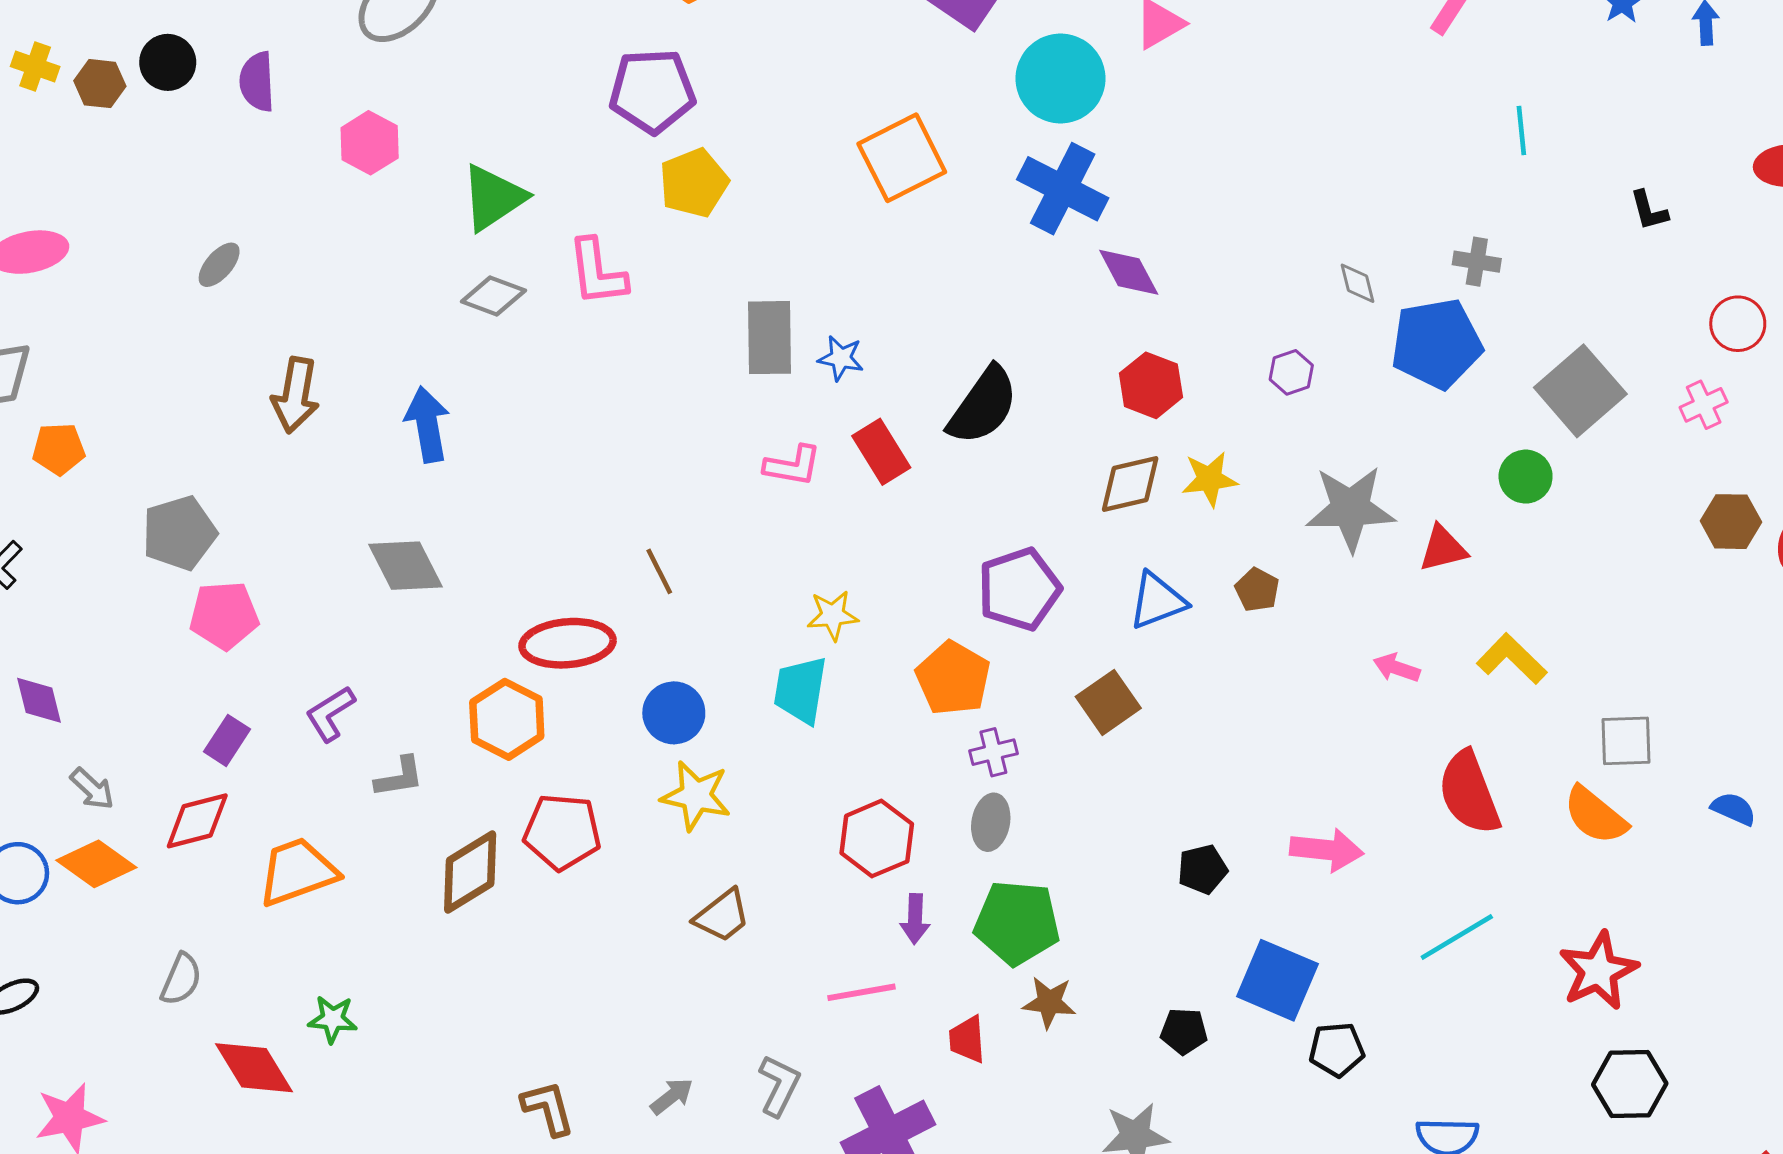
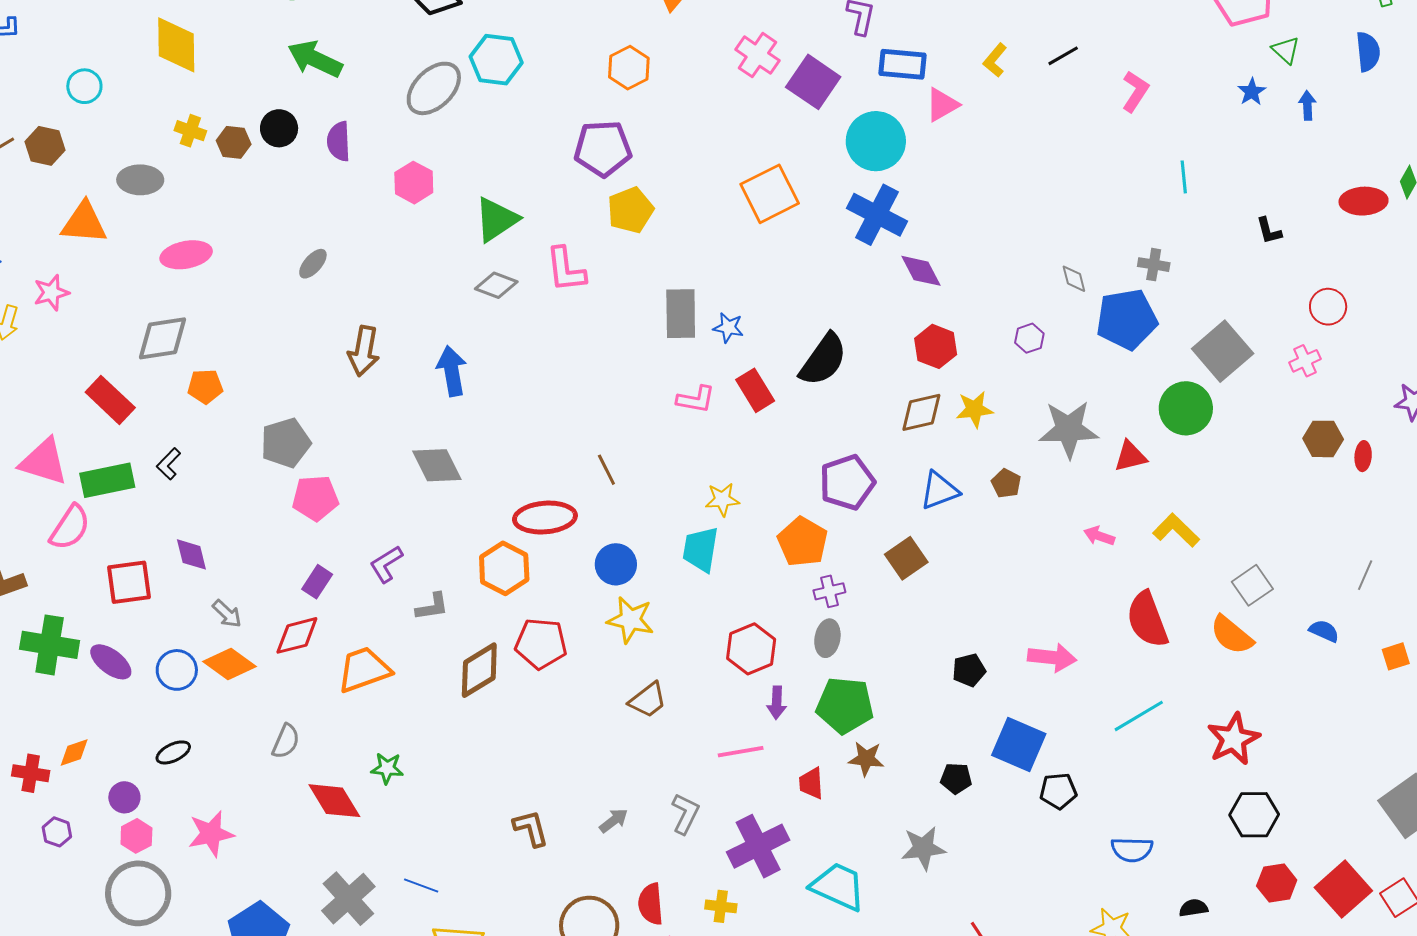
green circle: (1526, 477) -> (1186, 408), size x1.5
gray square: (1626, 741) -> (1252, 585), turned -33

